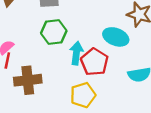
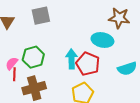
green hexagon: (54, 32) -> (33, 57), moved

